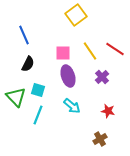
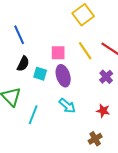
yellow square: (76, 15) -> (83, 15), moved
purple cross: (102, 77) -> (106, 77), moved
cyan square: (38, 90) -> (40, 74), moved

